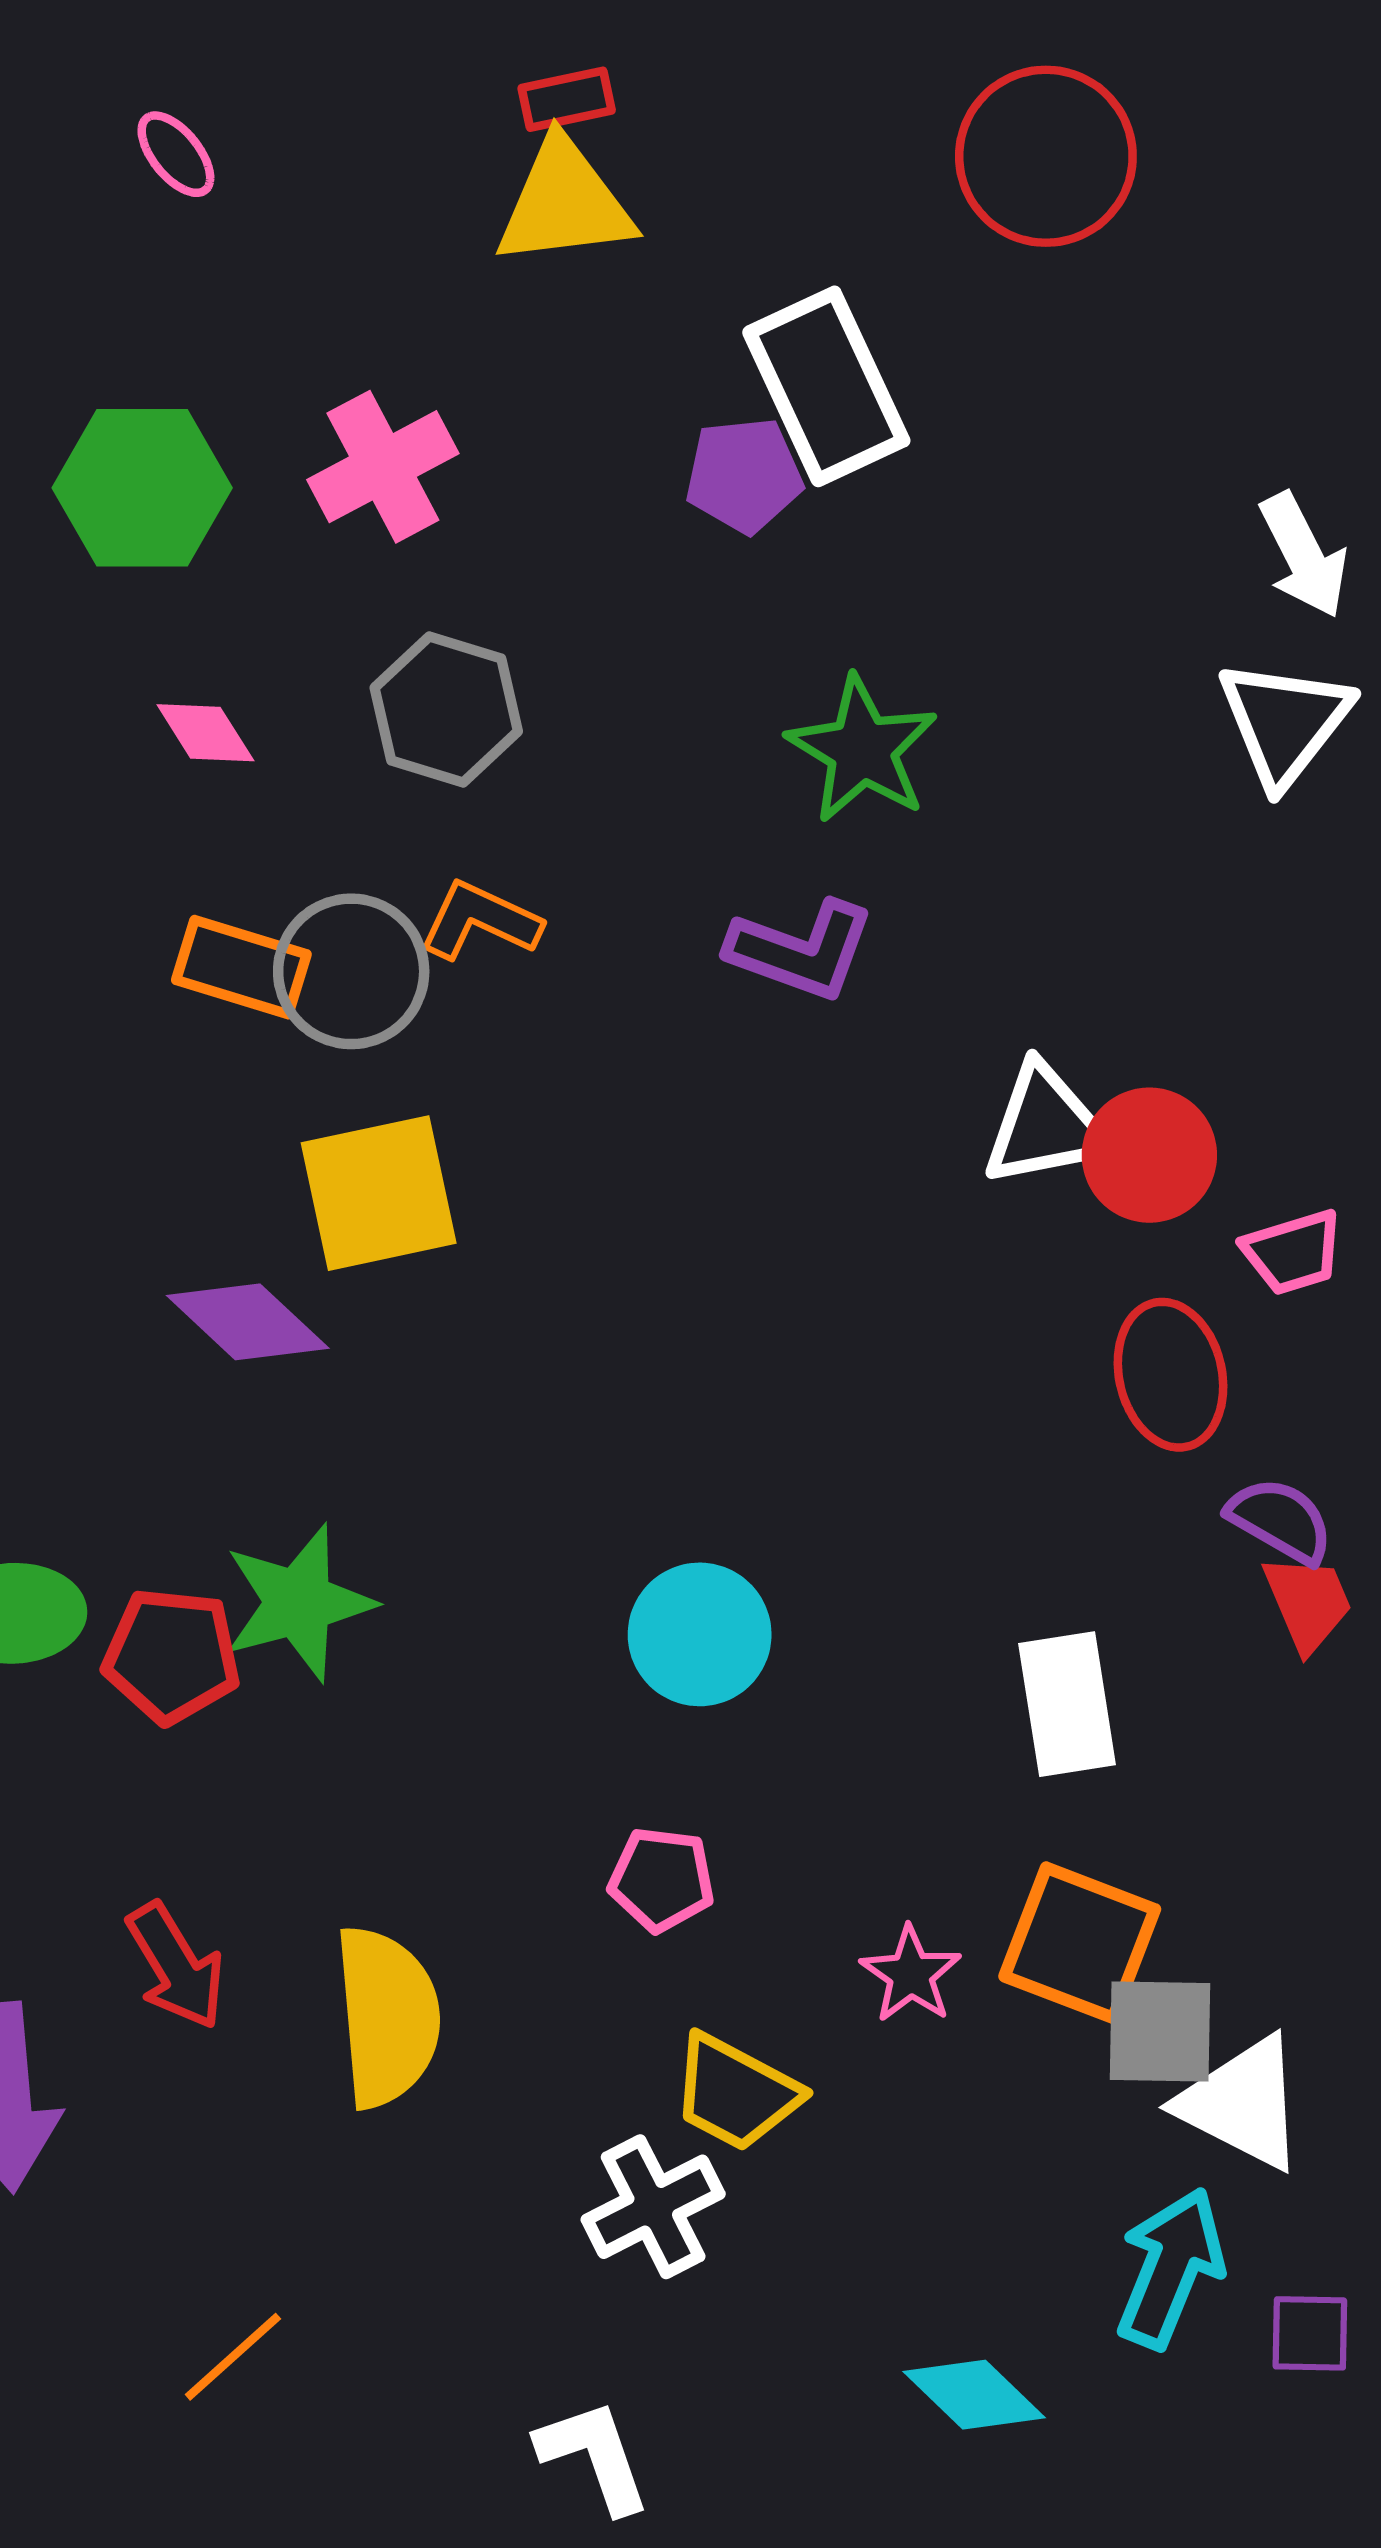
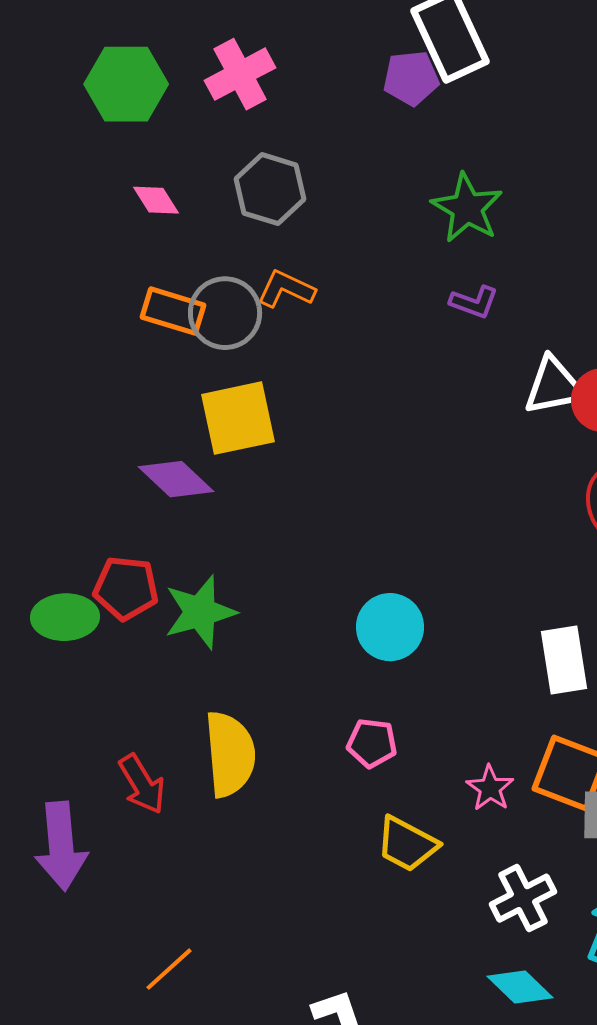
purple L-shape: (801, 950) -> (474, 302), moved, size x0.7
red pentagon: (172, 1656) -> (126, 588), moved
yellow semicircle: (387, 2017) -> (230, 754), moved
white cross: (653, 2207) -> (523, 898), moved

